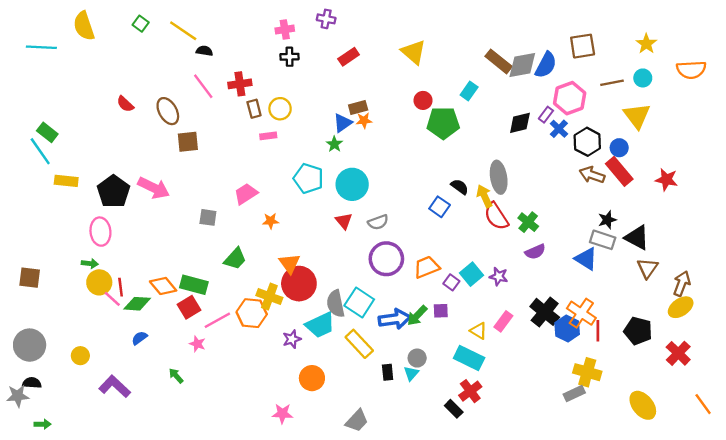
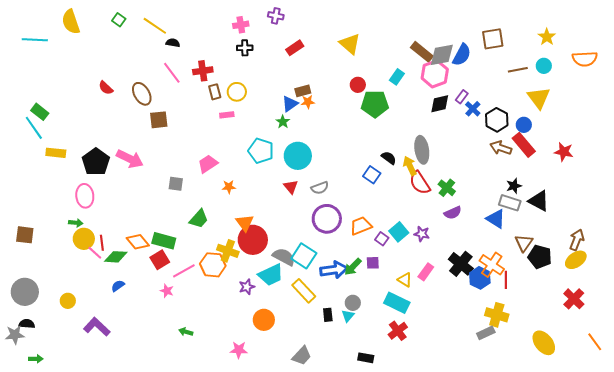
pink hexagon: (570, 98) -> (435, 74), moved
brown triangle: (648, 268) -> (524, 243), moved
gray semicircle: (336, 304) -> (284, 257), turned 130
black pentagon: (638, 331) -> (540, 257), moved
green arrow: (176, 376) -> (186, 332), moved, turned -32
black rectangle: (454, 409) -> (366, 358), moved, turned -35

